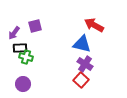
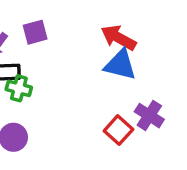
red arrow: (94, 25) -> (118, 38), moved
purple cross: (85, 64) -> (149, 116), moved

